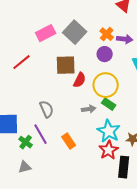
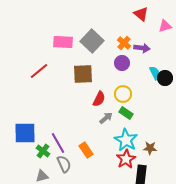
pink rectangle: (46, 33) -> (63, 42), turned 30
red semicircle: (80, 80) -> (99, 99), moved
yellow circle: (106, 85) -> (123, 94), size x0.7
gray semicircle: (47, 109) -> (64, 164), moved
gray arrow: (89, 109) -> (106, 118), turned -32

